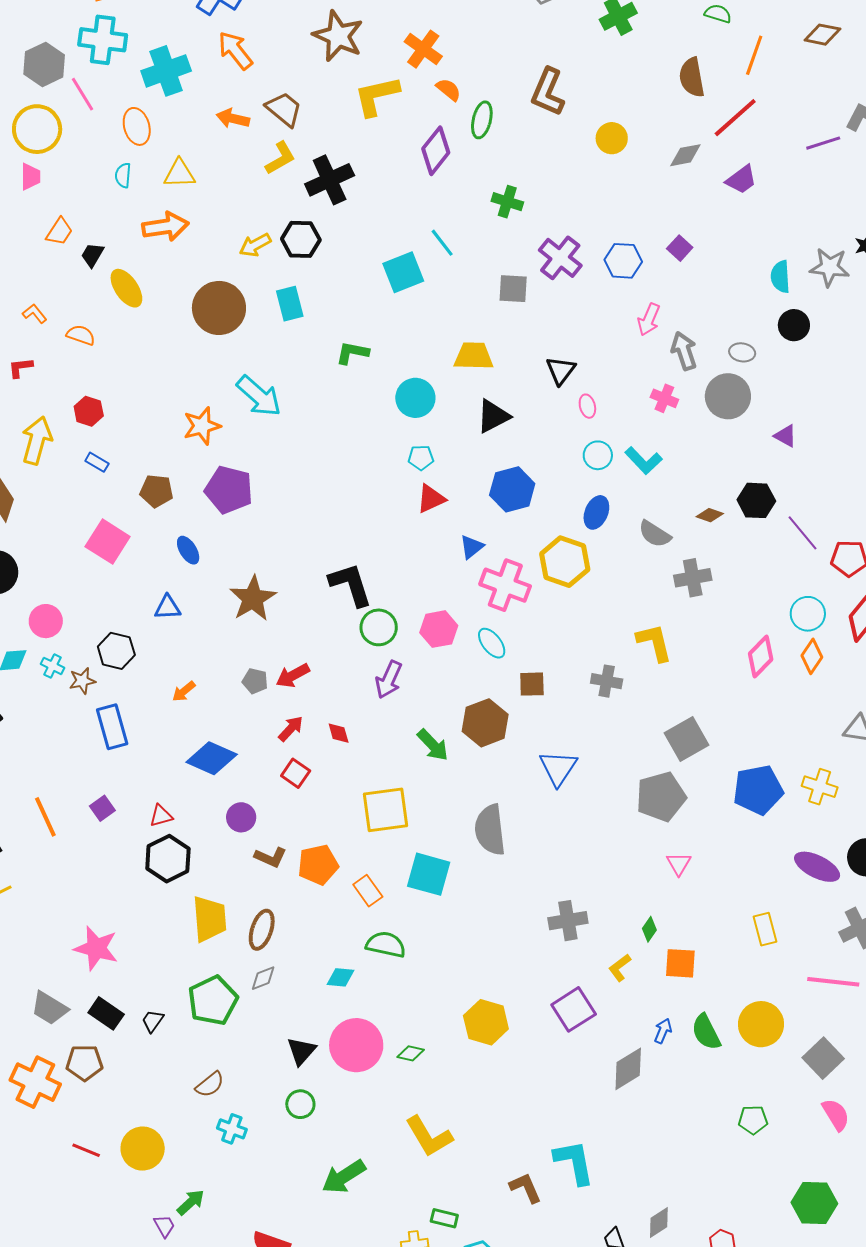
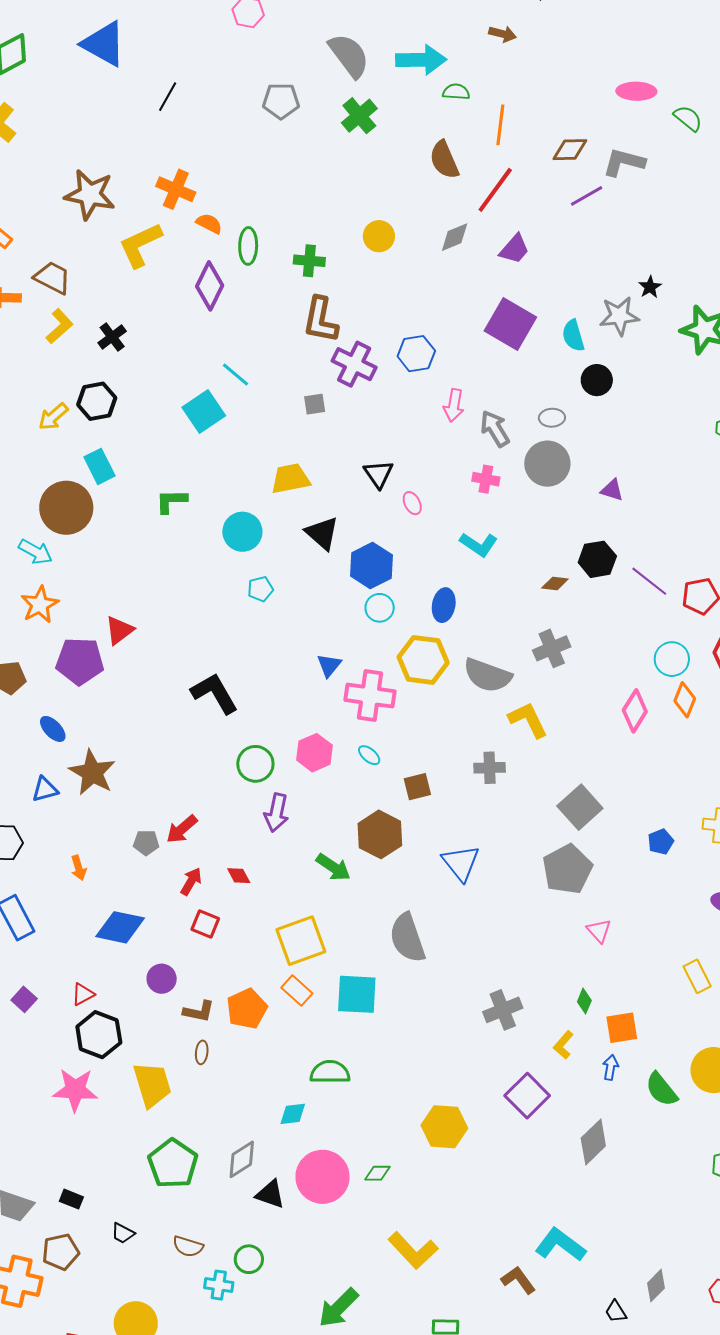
brown diamond: (822, 35) -> (570, 150), moved
brown L-shape: (548, 92) -> (321, 320), moved
black cross: (330, 180) -> (112, 337), size x0.6
green cross: (507, 202) -> (309, 261), moved
purple square: (680, 248) -> (510, 324), moved, size x2.0
gray square: (513, 289) -> (315, 404), size x0.7
brown circle: (219, 308) -> (66, 508), moved
cyan arrow: (259, 396) -> (35, 552), moved, size x0.7
black triangle: (493, 416) -> (322, 533), turned -39
cyan circle: (598, 455) -> (380, 608), moved
blue hexagon: (512, 489) -> (371, 565), moved
red triangle: (431, 499) -> (119, 630), moved
gray semicircle: (655, 534) -> (487, 675), moved, size x1.4
black L-shape: (351, 585) -> (215, 693), moved
brown star: (253, 598) -> (92, 773), moved
cyan ellipse: (492, 643) -> (369, 755), size x0.7
orange arrow: (184, 691) -> (79, 868), turned -55
blue pentagon: (758, 790) -> (661, 842), size x0.5
orange rectangle: (368, 891) -> (297, 991), moved
brown ellipse: (262, 930) -> (202, 1052), moved, size x0.6
pink star: (96, 948) -> (75, 1090), moved
gray diamond: (263, 978) -> (242, 1159), moved, size x1.4
black rectangle: (106, 1013) -> (71, 1199), size x0.7
black trapezoid: (153, 1021) -> (123, 1233), moved, turned -85
blue arrow: (663, 1031) -> (610, 1067), moved
black triangle: (301, 1051) -> (270, 1194), turned -40
brown semicircle: (210, 1085) -> (188, 1246), turned 68
green circle: (300, 1104) -> (249, 1259), moved
cyan L-shape: (574, 1162) -> (560, 1245), turned -30

